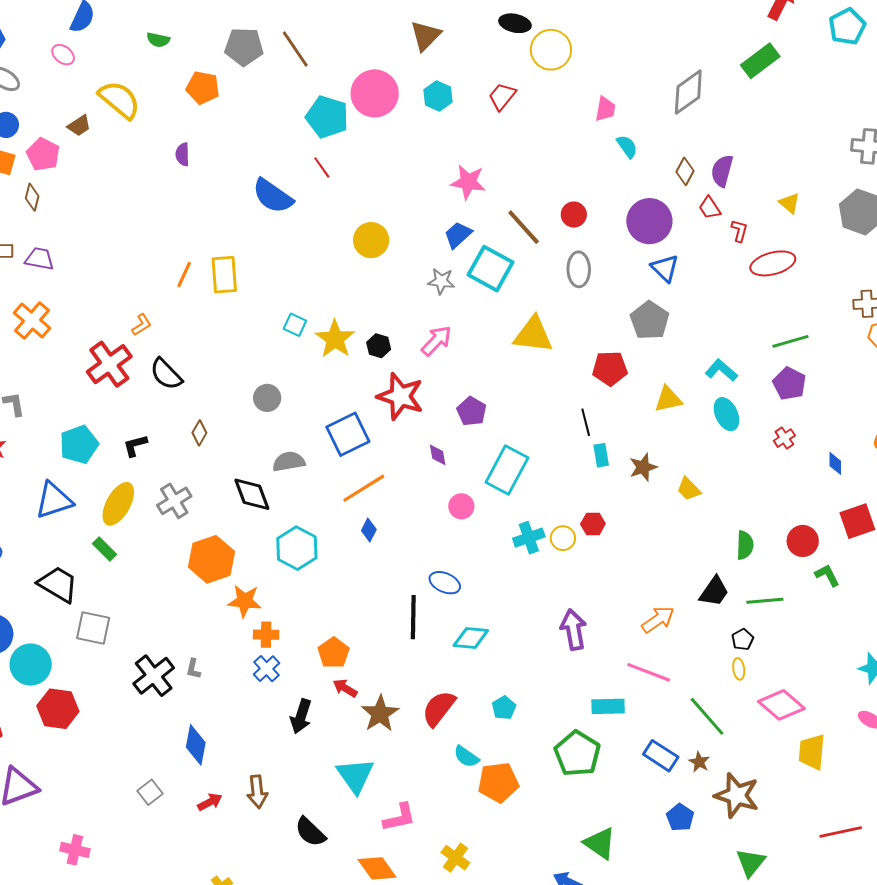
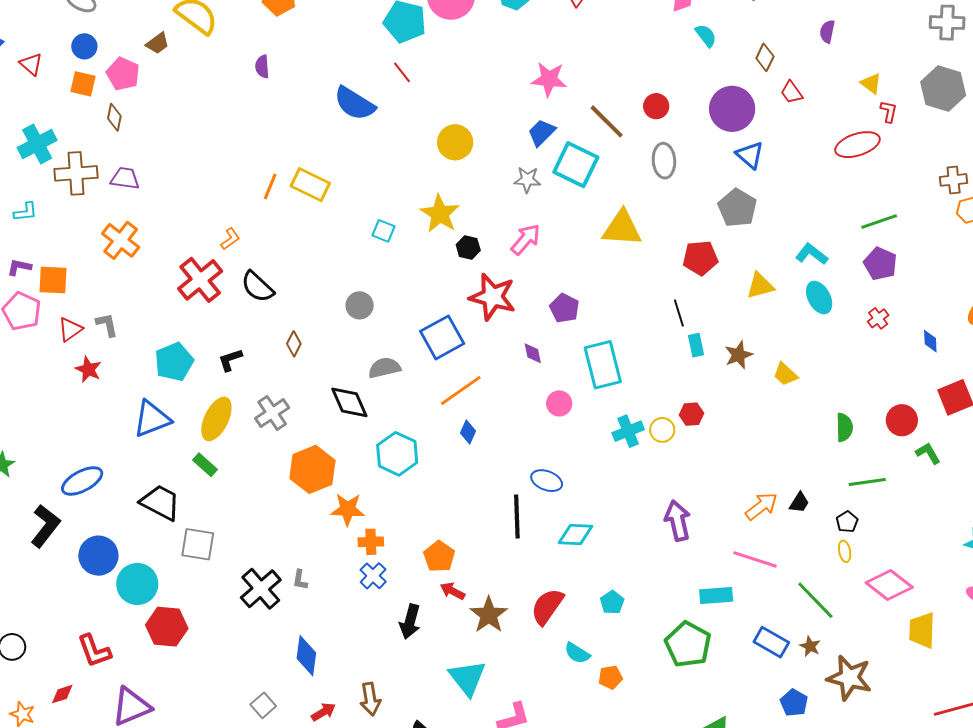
purple semicircle: (722, 171) -> (827, 31), moved, size x0.7
red L-shape: (739, 231) -> (889, 111), moved
yellow rectangle: (224, 275) -> (310, 185), turned -57
yellow star: (335, 339) -> (440, 214), moved
cyan rectangle: (507, 470) -> (603, 365), turned -39
black trapezoid: (714, 591) -> (799, 503), moved, size x0.7
orange pentagon: (498, 782) -> (610, 677), size x0.6

